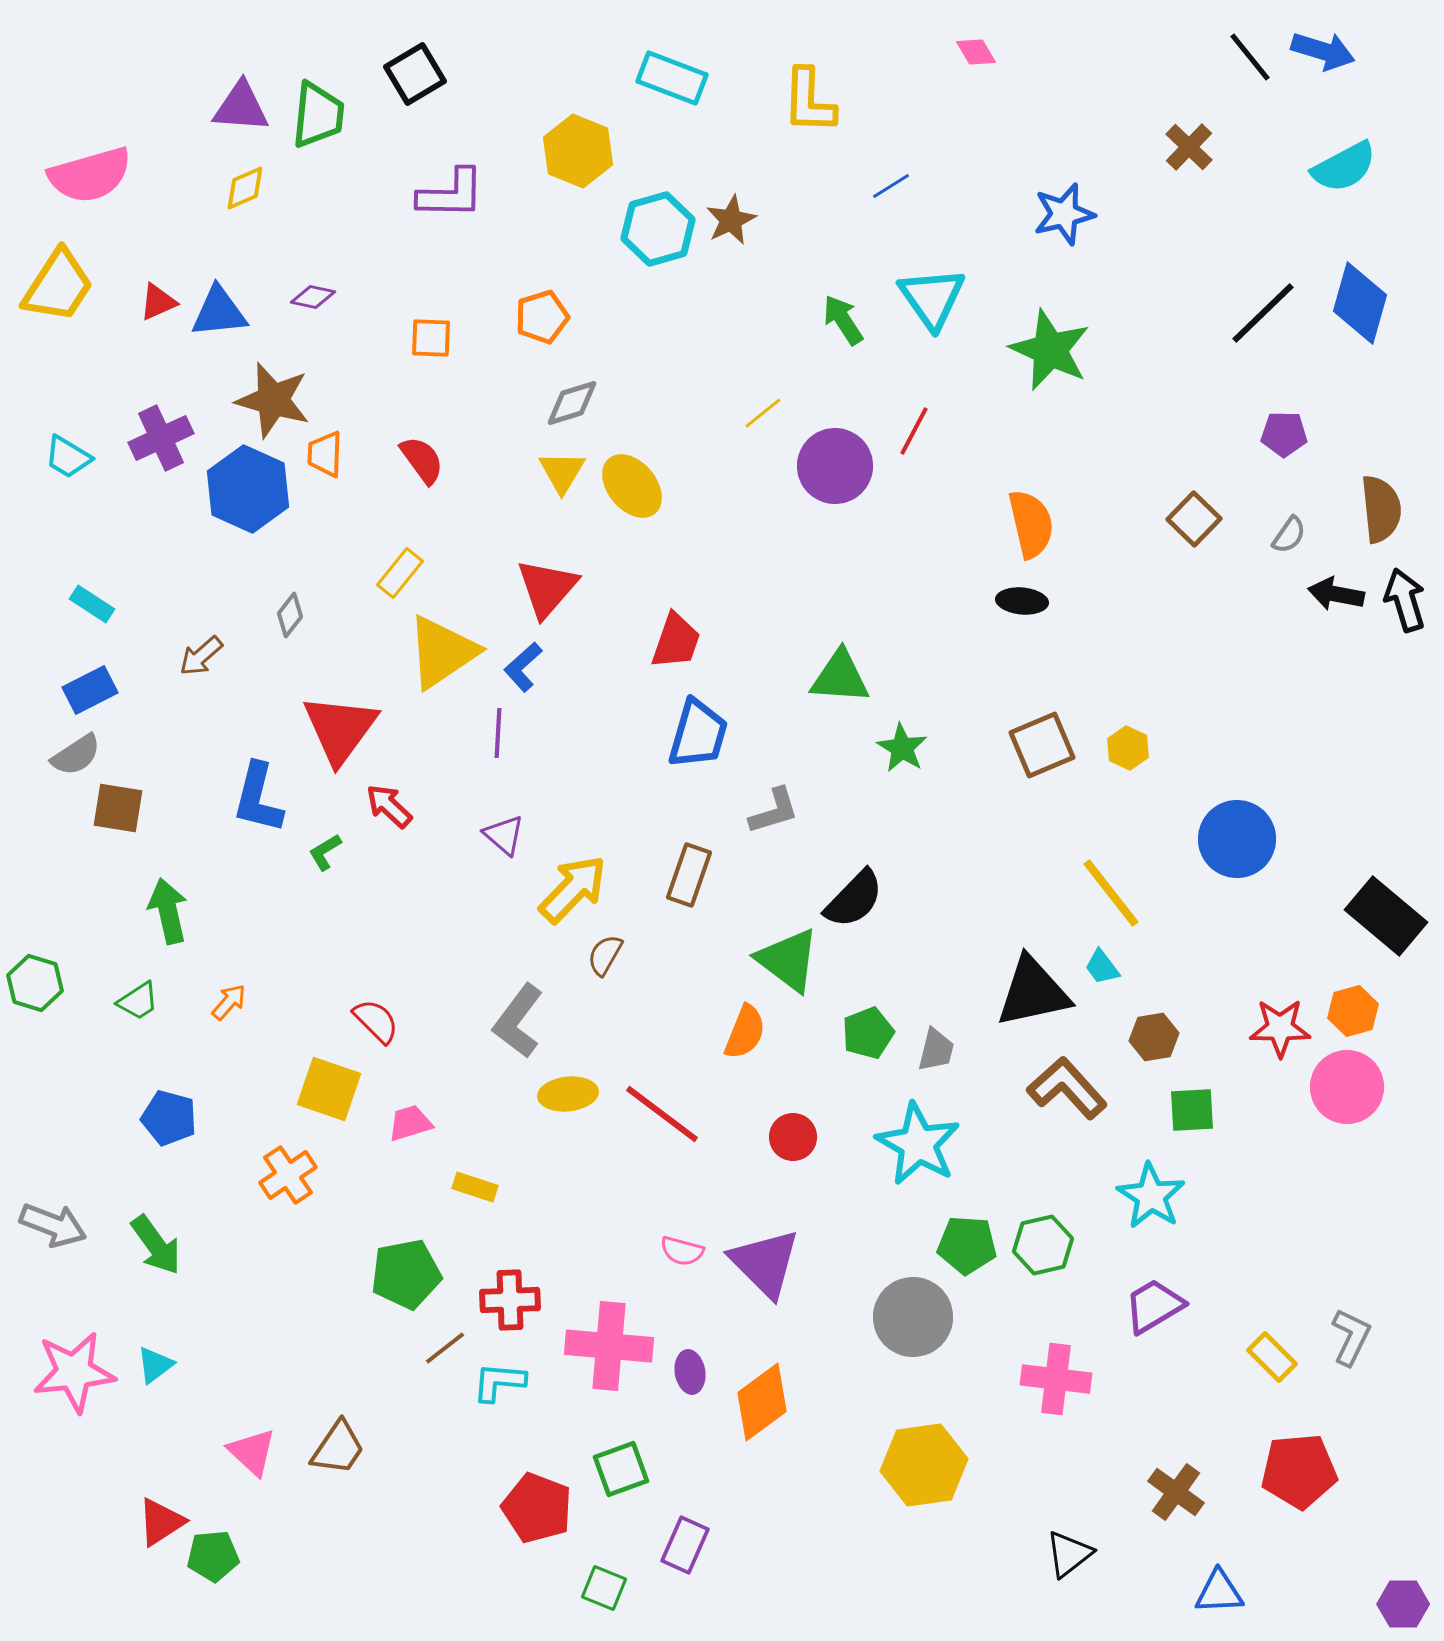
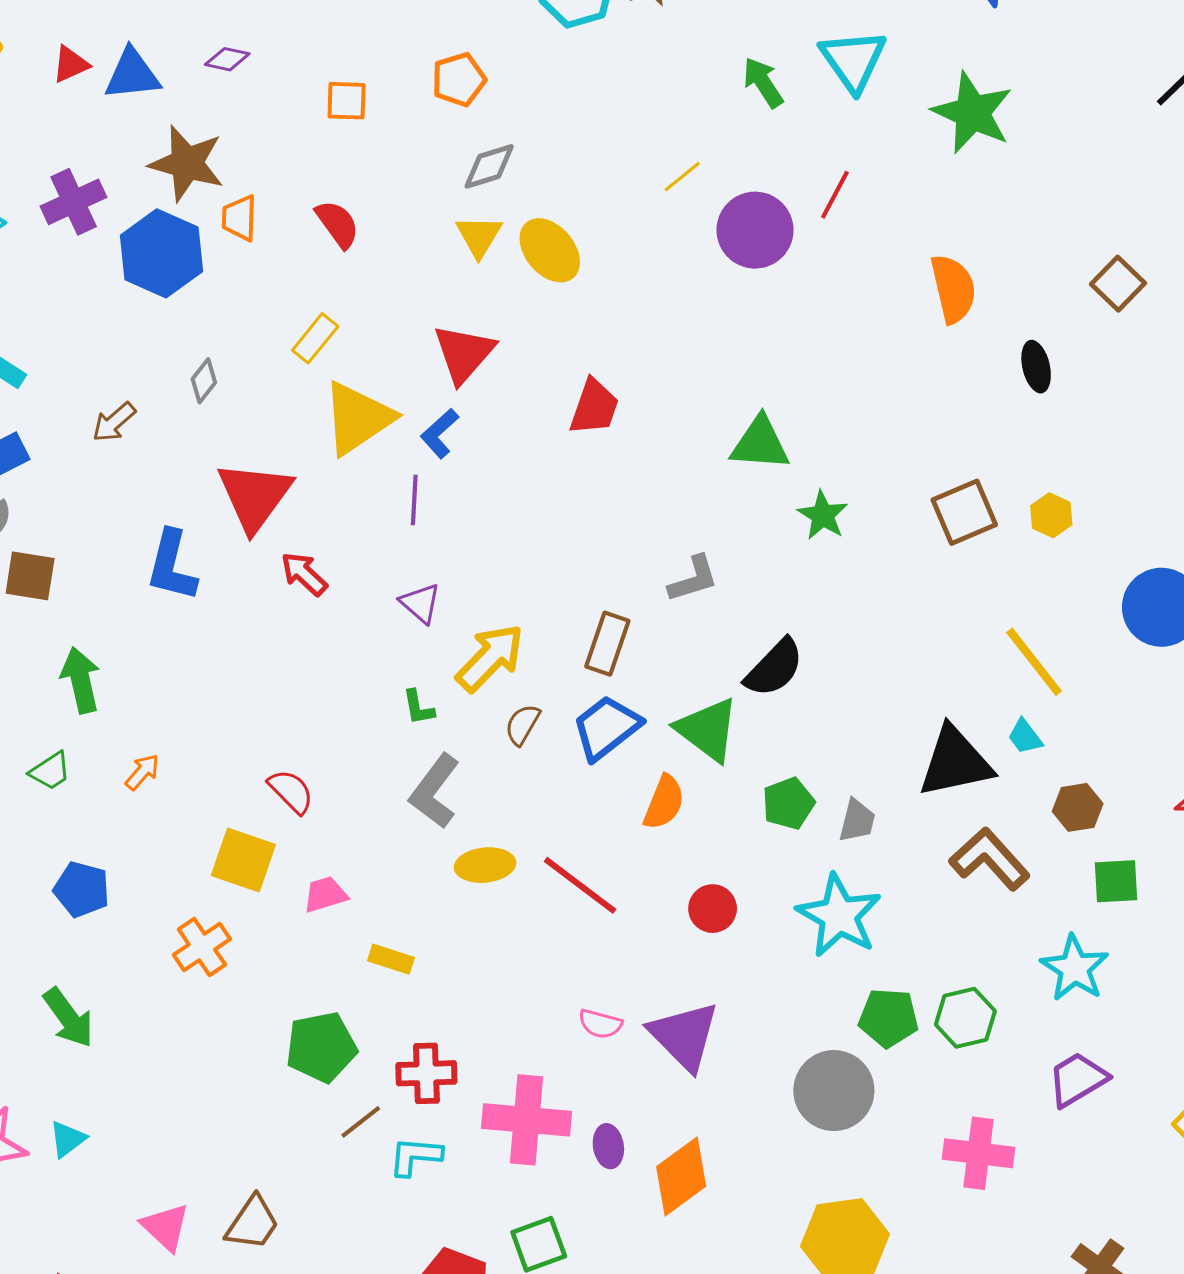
black ellipse: (1022, 601) -> (1036, 367), moved, turned 72
blue trapezoid: (698, 734) -> (606, 728), moved, turned -144
green L-shape: (325, 852) -> (418, 707), moved, turned -69

